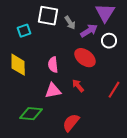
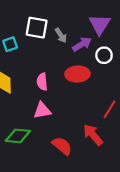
red ellipse: (85, 58) -> (78, 74), turned -40
red arrow: (78, 86) -> (93, 135), moved, size x1.5
red semicircle: (71, 123) -> (62, 146), turned 90

